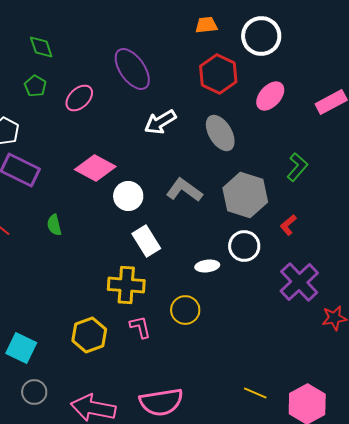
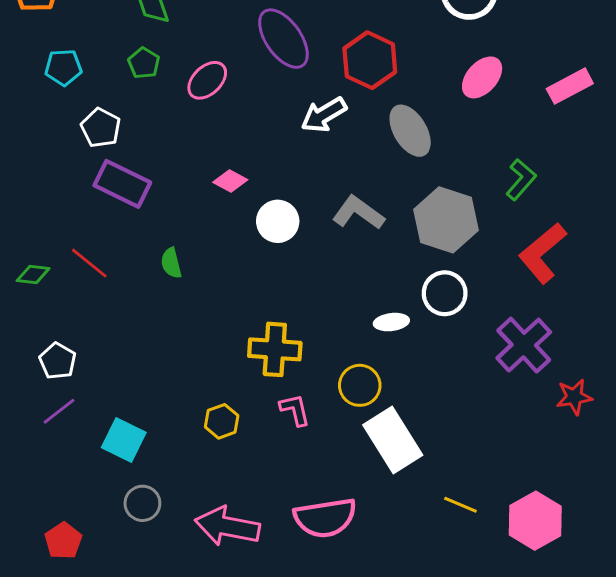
red hexagon: (218, 74) -> (370, 60), moved
pink diamond: (95, 168) -> (230, 181), size x0.6
red L-shape: (288, 225) -> (542, 253), moved, size x2.0
white rectangle: (146, 241) -> (393, 440), moved, size x1.4
yellow hexagon: (89, 335) -> (222, 421), size x0.7

